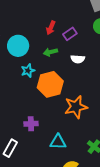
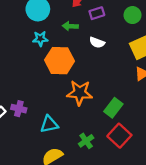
purple cross: (31, 124) -> (19, 109), moved
cyan triangle: (58, 142) -> (49, 124), turned -30

